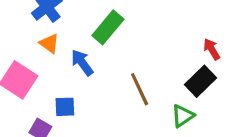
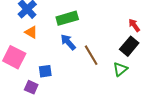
green rectangle: (108, 27) -> (67, 18), turned 40
blue arrow: (82, 63) -> (68, 42), moved

